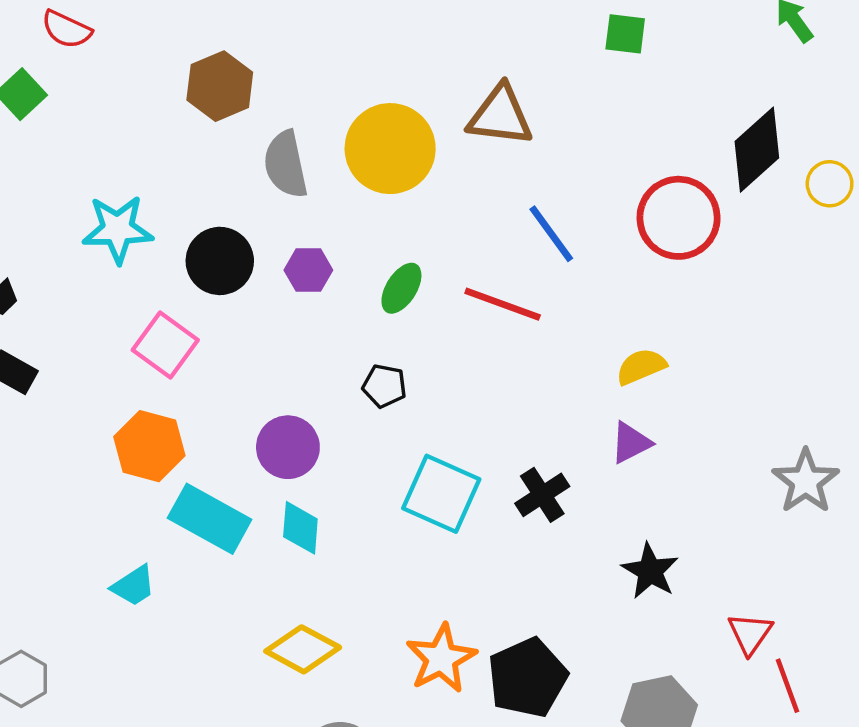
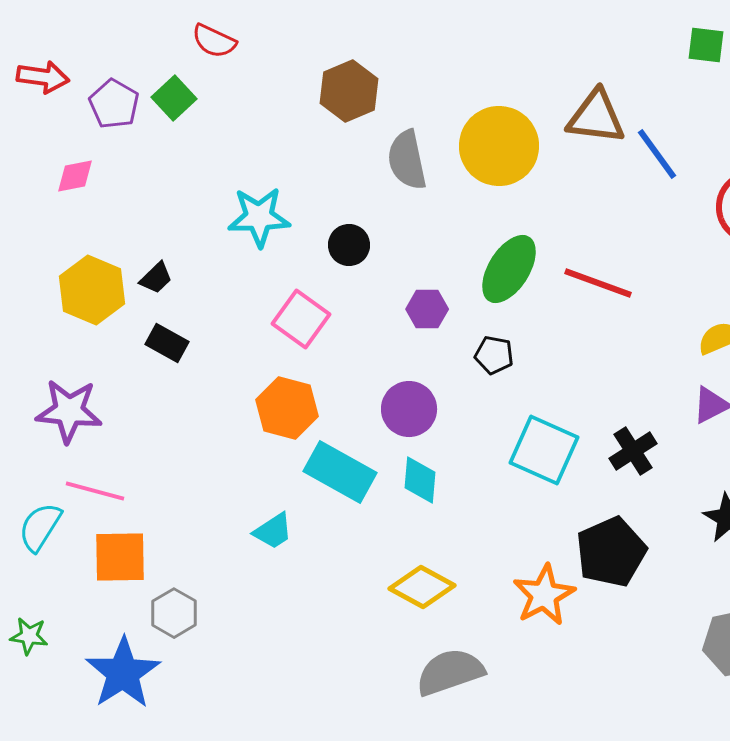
blue line: (551, 234) -> (657, 154), moved
black circle: (220, 261) -> (349, 245), size x0.7
purple hexagon: (308, 270) -> (427, 309), moved
green ellipse: (401, 288) -> (509, 269), size x1.5
black pentagon: (527, 678) -> (611, 552), moved

